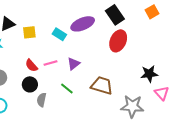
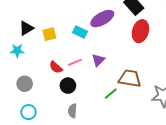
black circle: (30, 84) -> (68, 86), moved
green line: (67, 88) -> (111, 94), moved, turned -72
gray semicircle: (41, 100) -> (72, 111), moved

